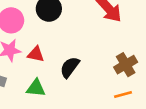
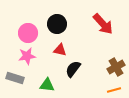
red triangle: (36, 54) -> (60, 50), moved

